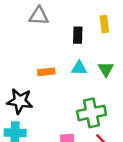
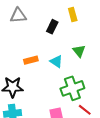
black rectangle: (78, 35) -> (52, 27), turned 32
cyan triangle: (79, 68) -> (56, 61), moved, turned 40

